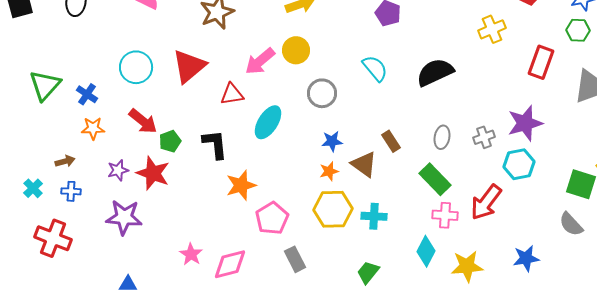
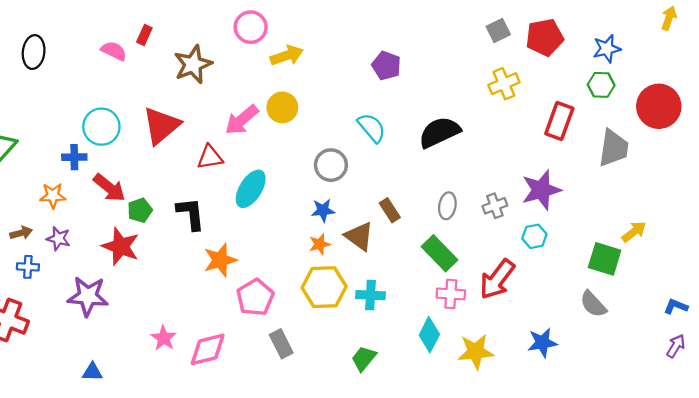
gray circle: (322, 93) -> (331, 165), moved
blue cross: (87, 94) -> (74, 157), moved, turned -35
cyan hexagon: (519, 164) -> (534, 236), size x0.7
purple star: (118, 170) -> (58, 239), moved, turned 30

